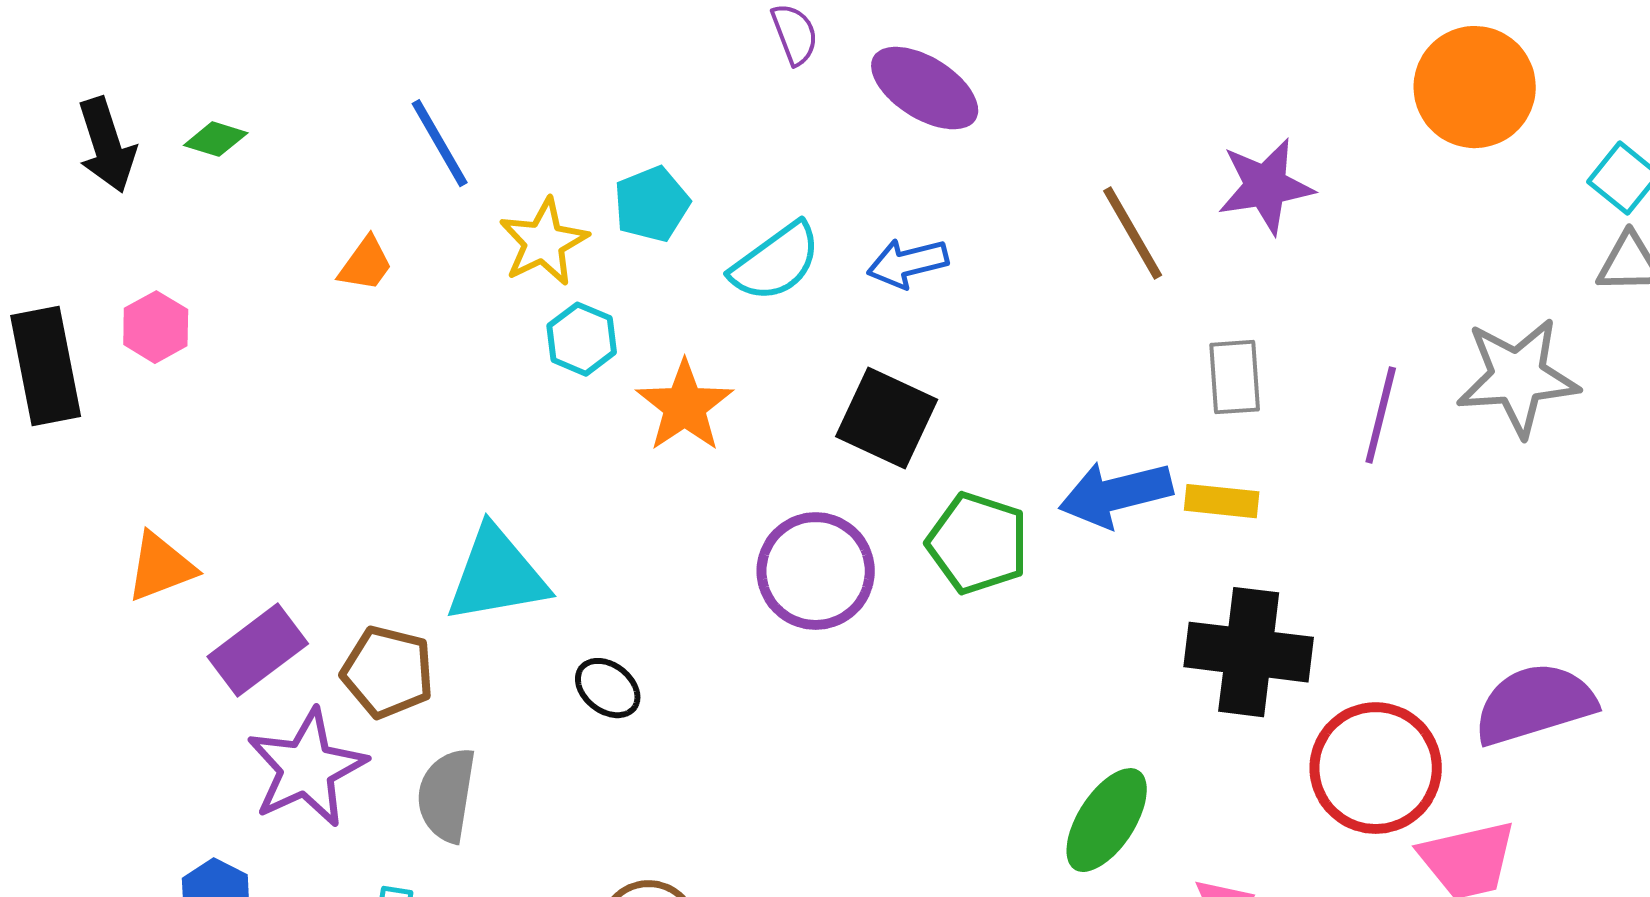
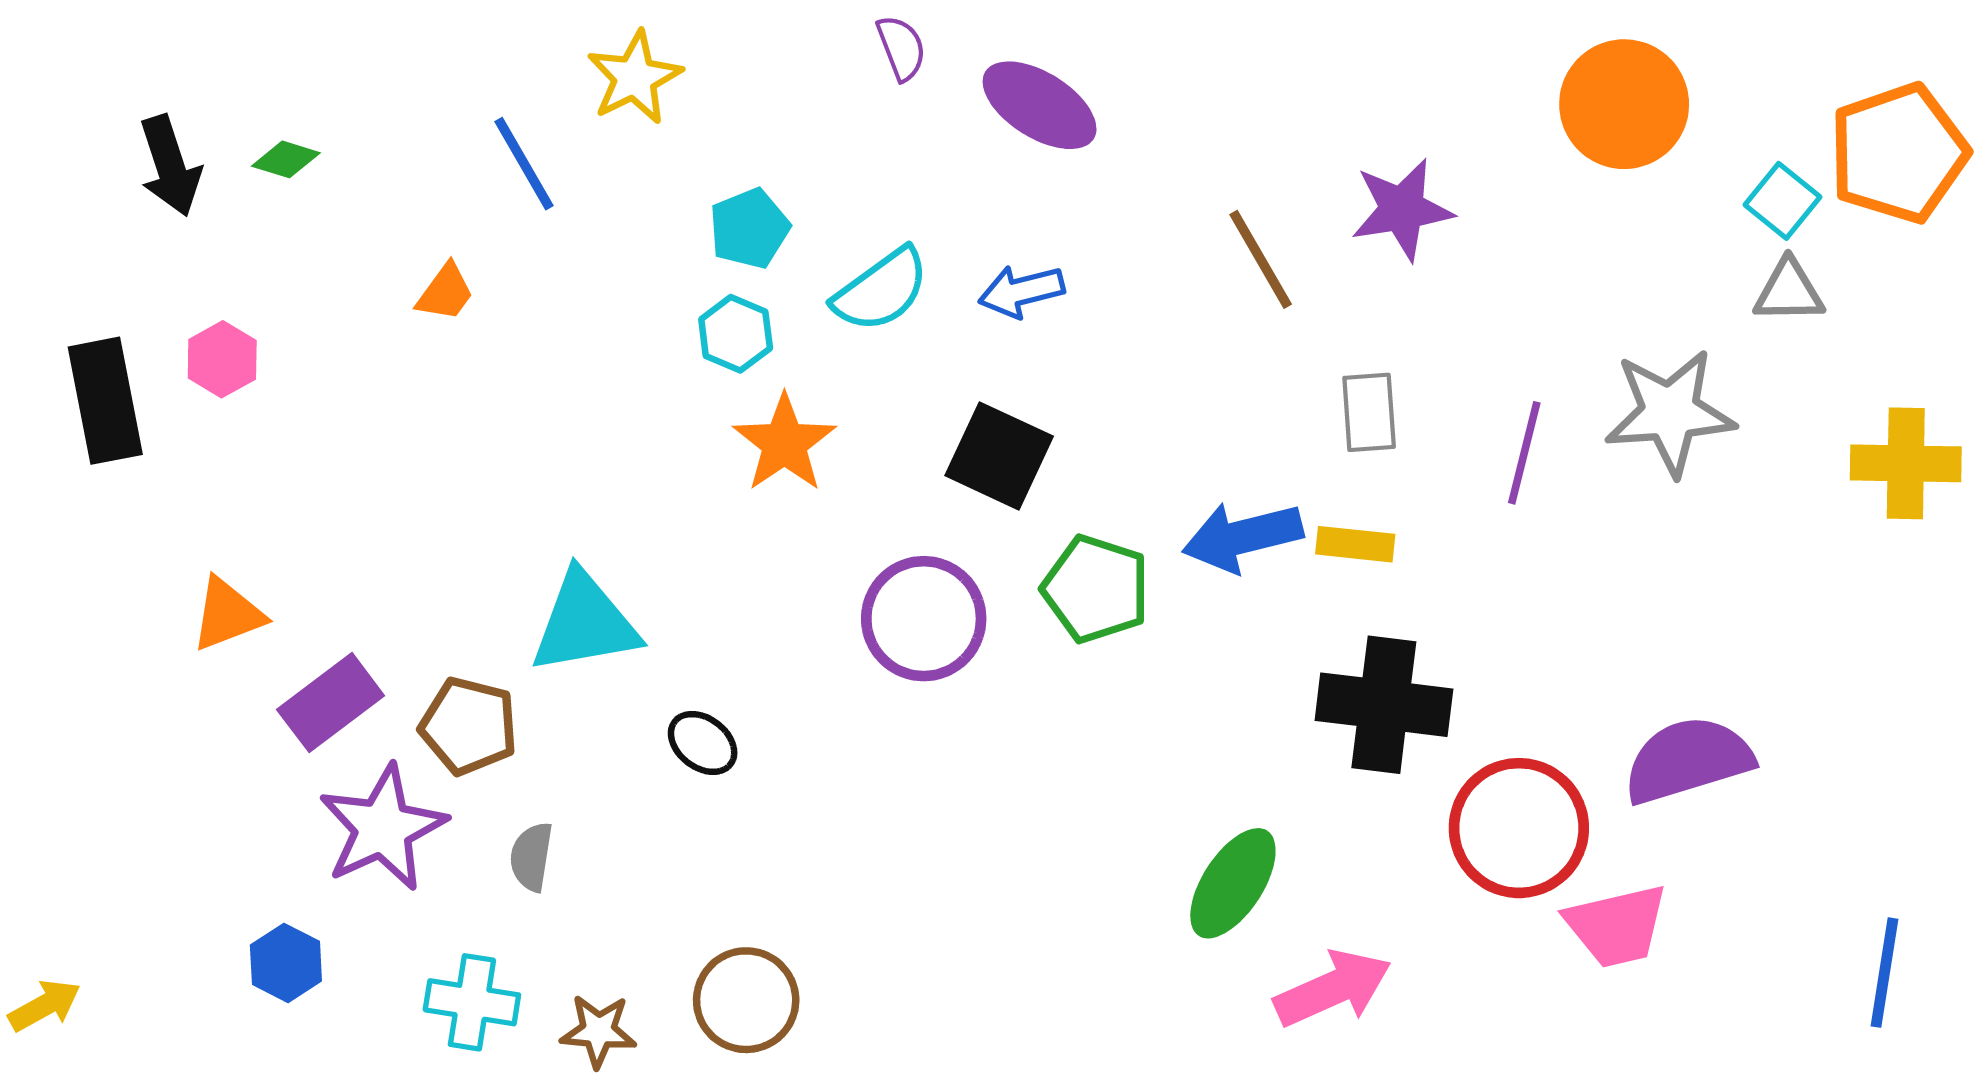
yellow star: (544, 242) -> (635, 78), moved
cyan hexagon: (582, 339) -> (736, 334), moved
gray semicircle: (447, 795) -> (531, 857), size x0.7

